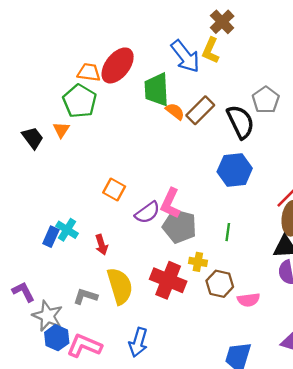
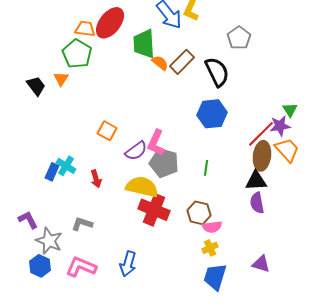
gray pentagon: (266, 100) -> (239, 38), moved
yellow cross: (198, 262) -> (210, 248), moved, turned -35
yellow semicircle: (120, 286) -> (142, 187), moved, turned -60
pink semicircle: (248, 300) -> (212, 227), moved
blue hexagon: (57, 338) -> (40, 266), moved

